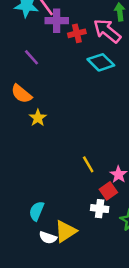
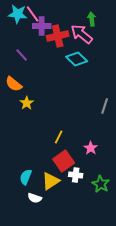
red cross: (77, 33) -> (58, 36), size x1.5
yellow line: (88, 164) -> (59, 137), moved, turned 56
red square: (108, 191) -> (64, 161), moved, size x1.5
yellow triangle: (66, 231) -> (51, 181), moved

